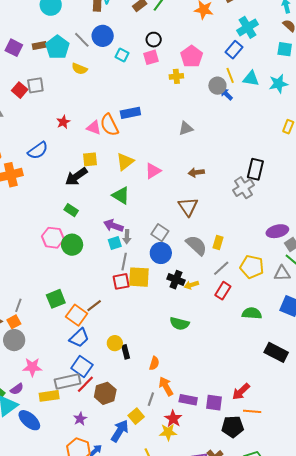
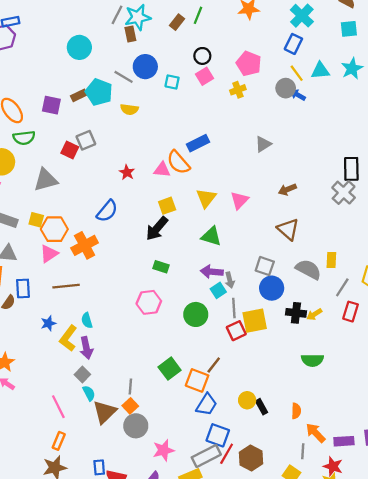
green circle: (72, 245) -> (196, 314), moved

